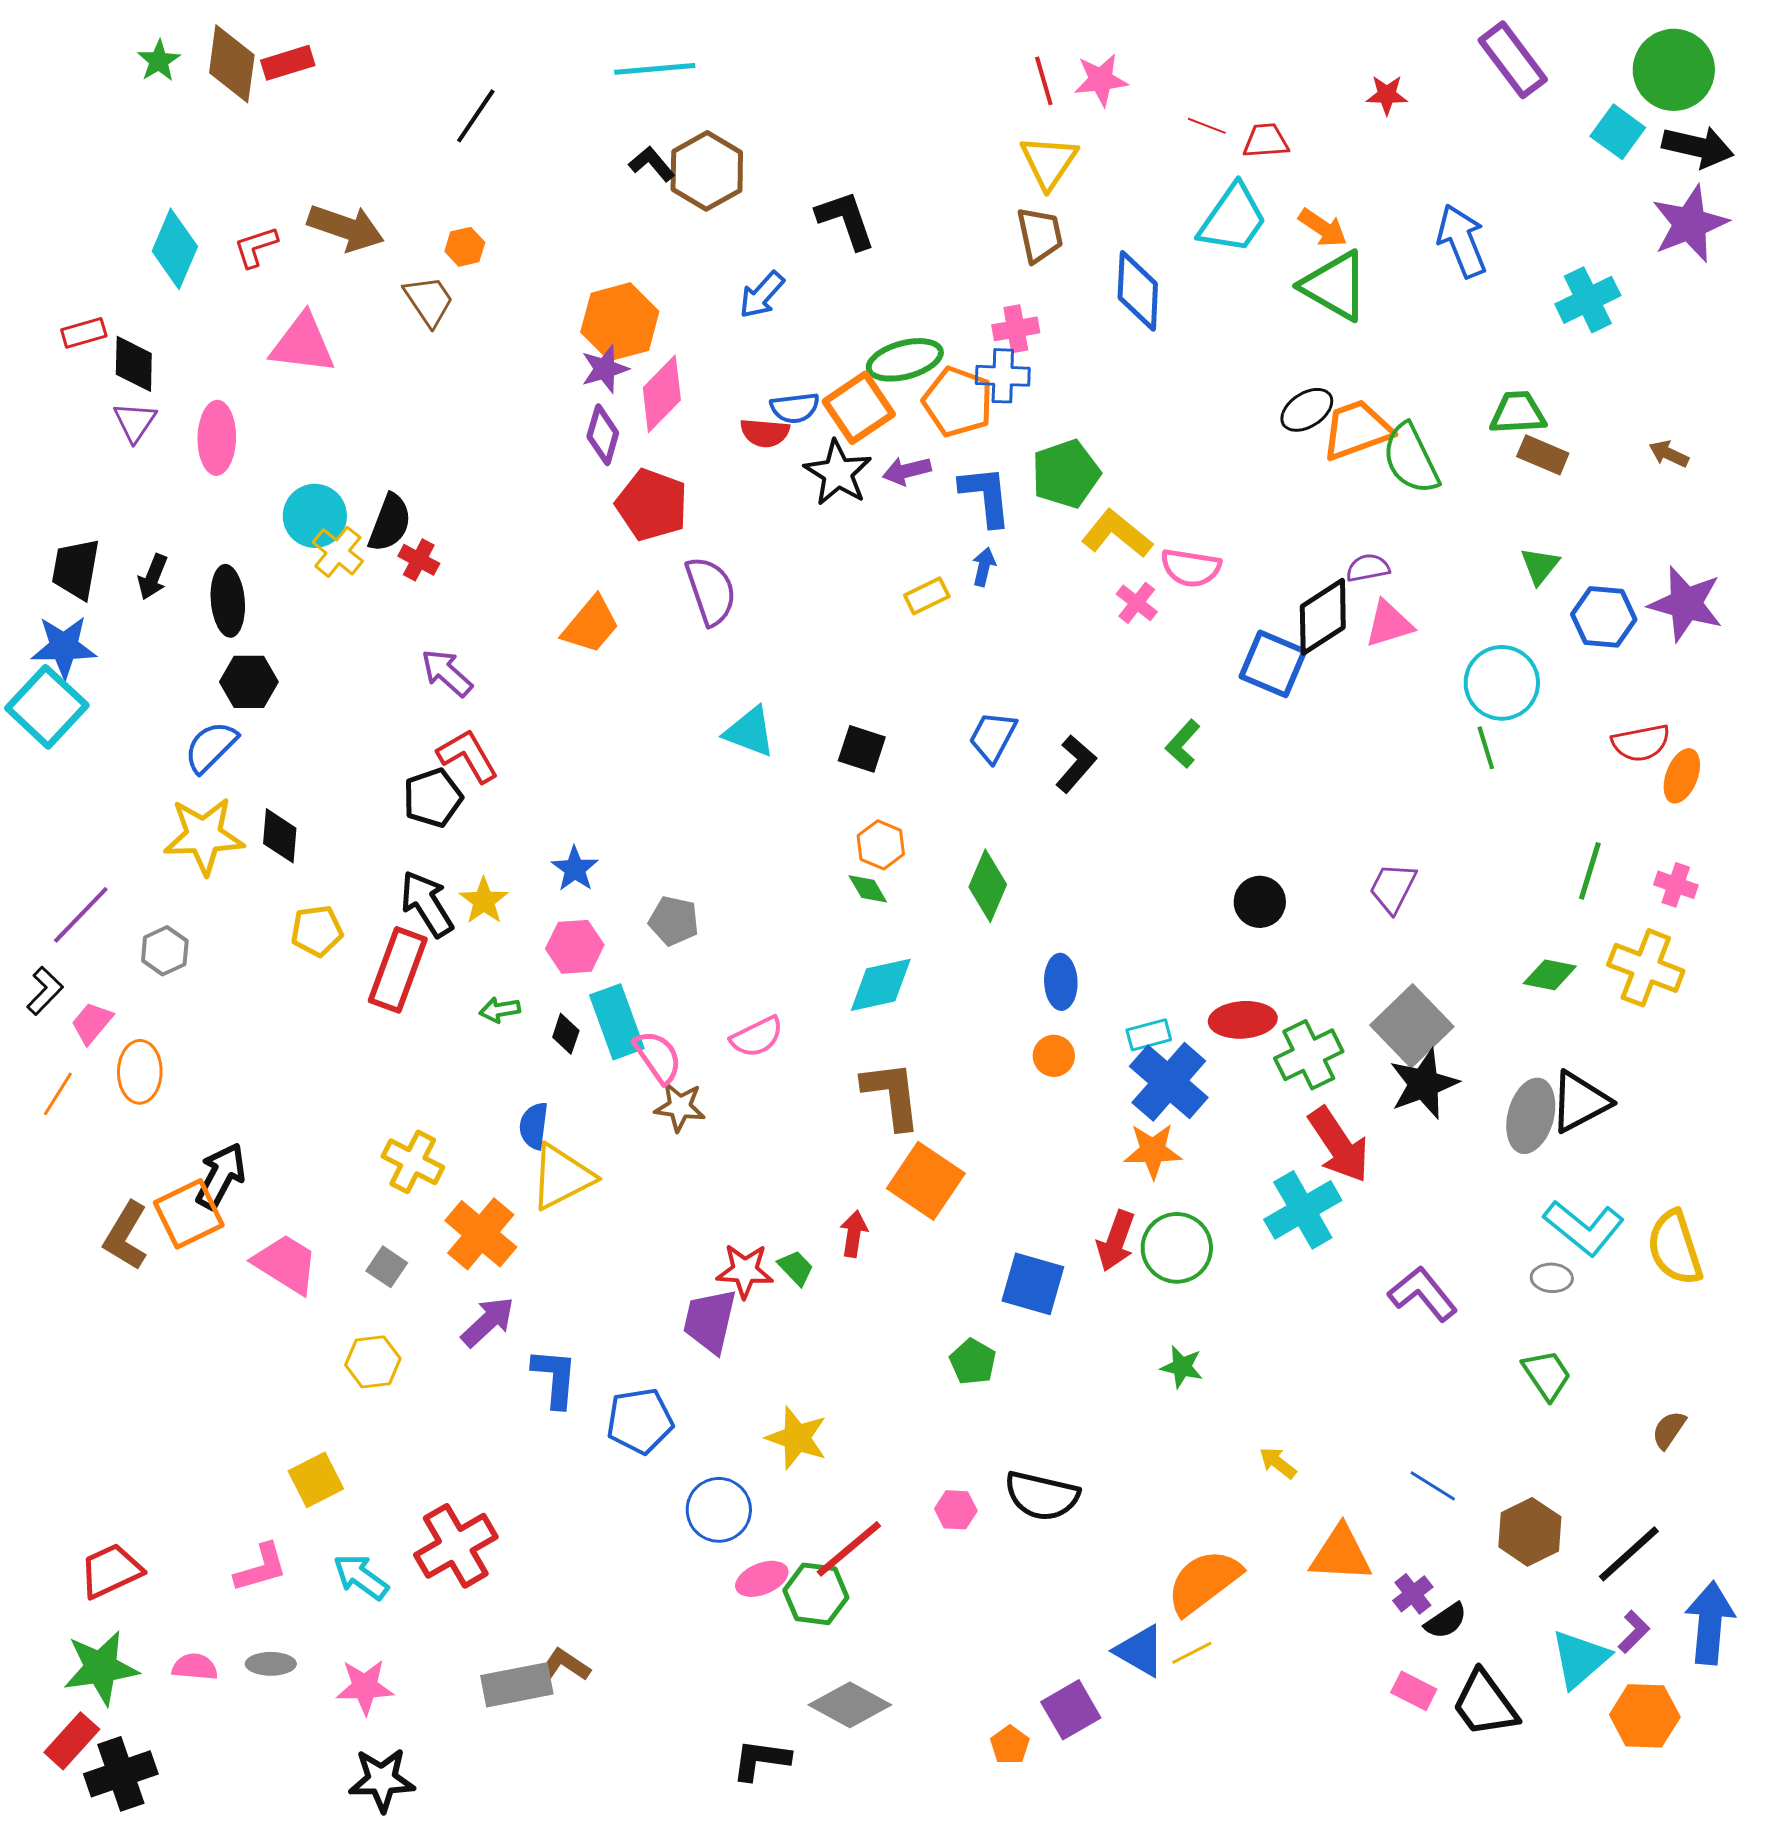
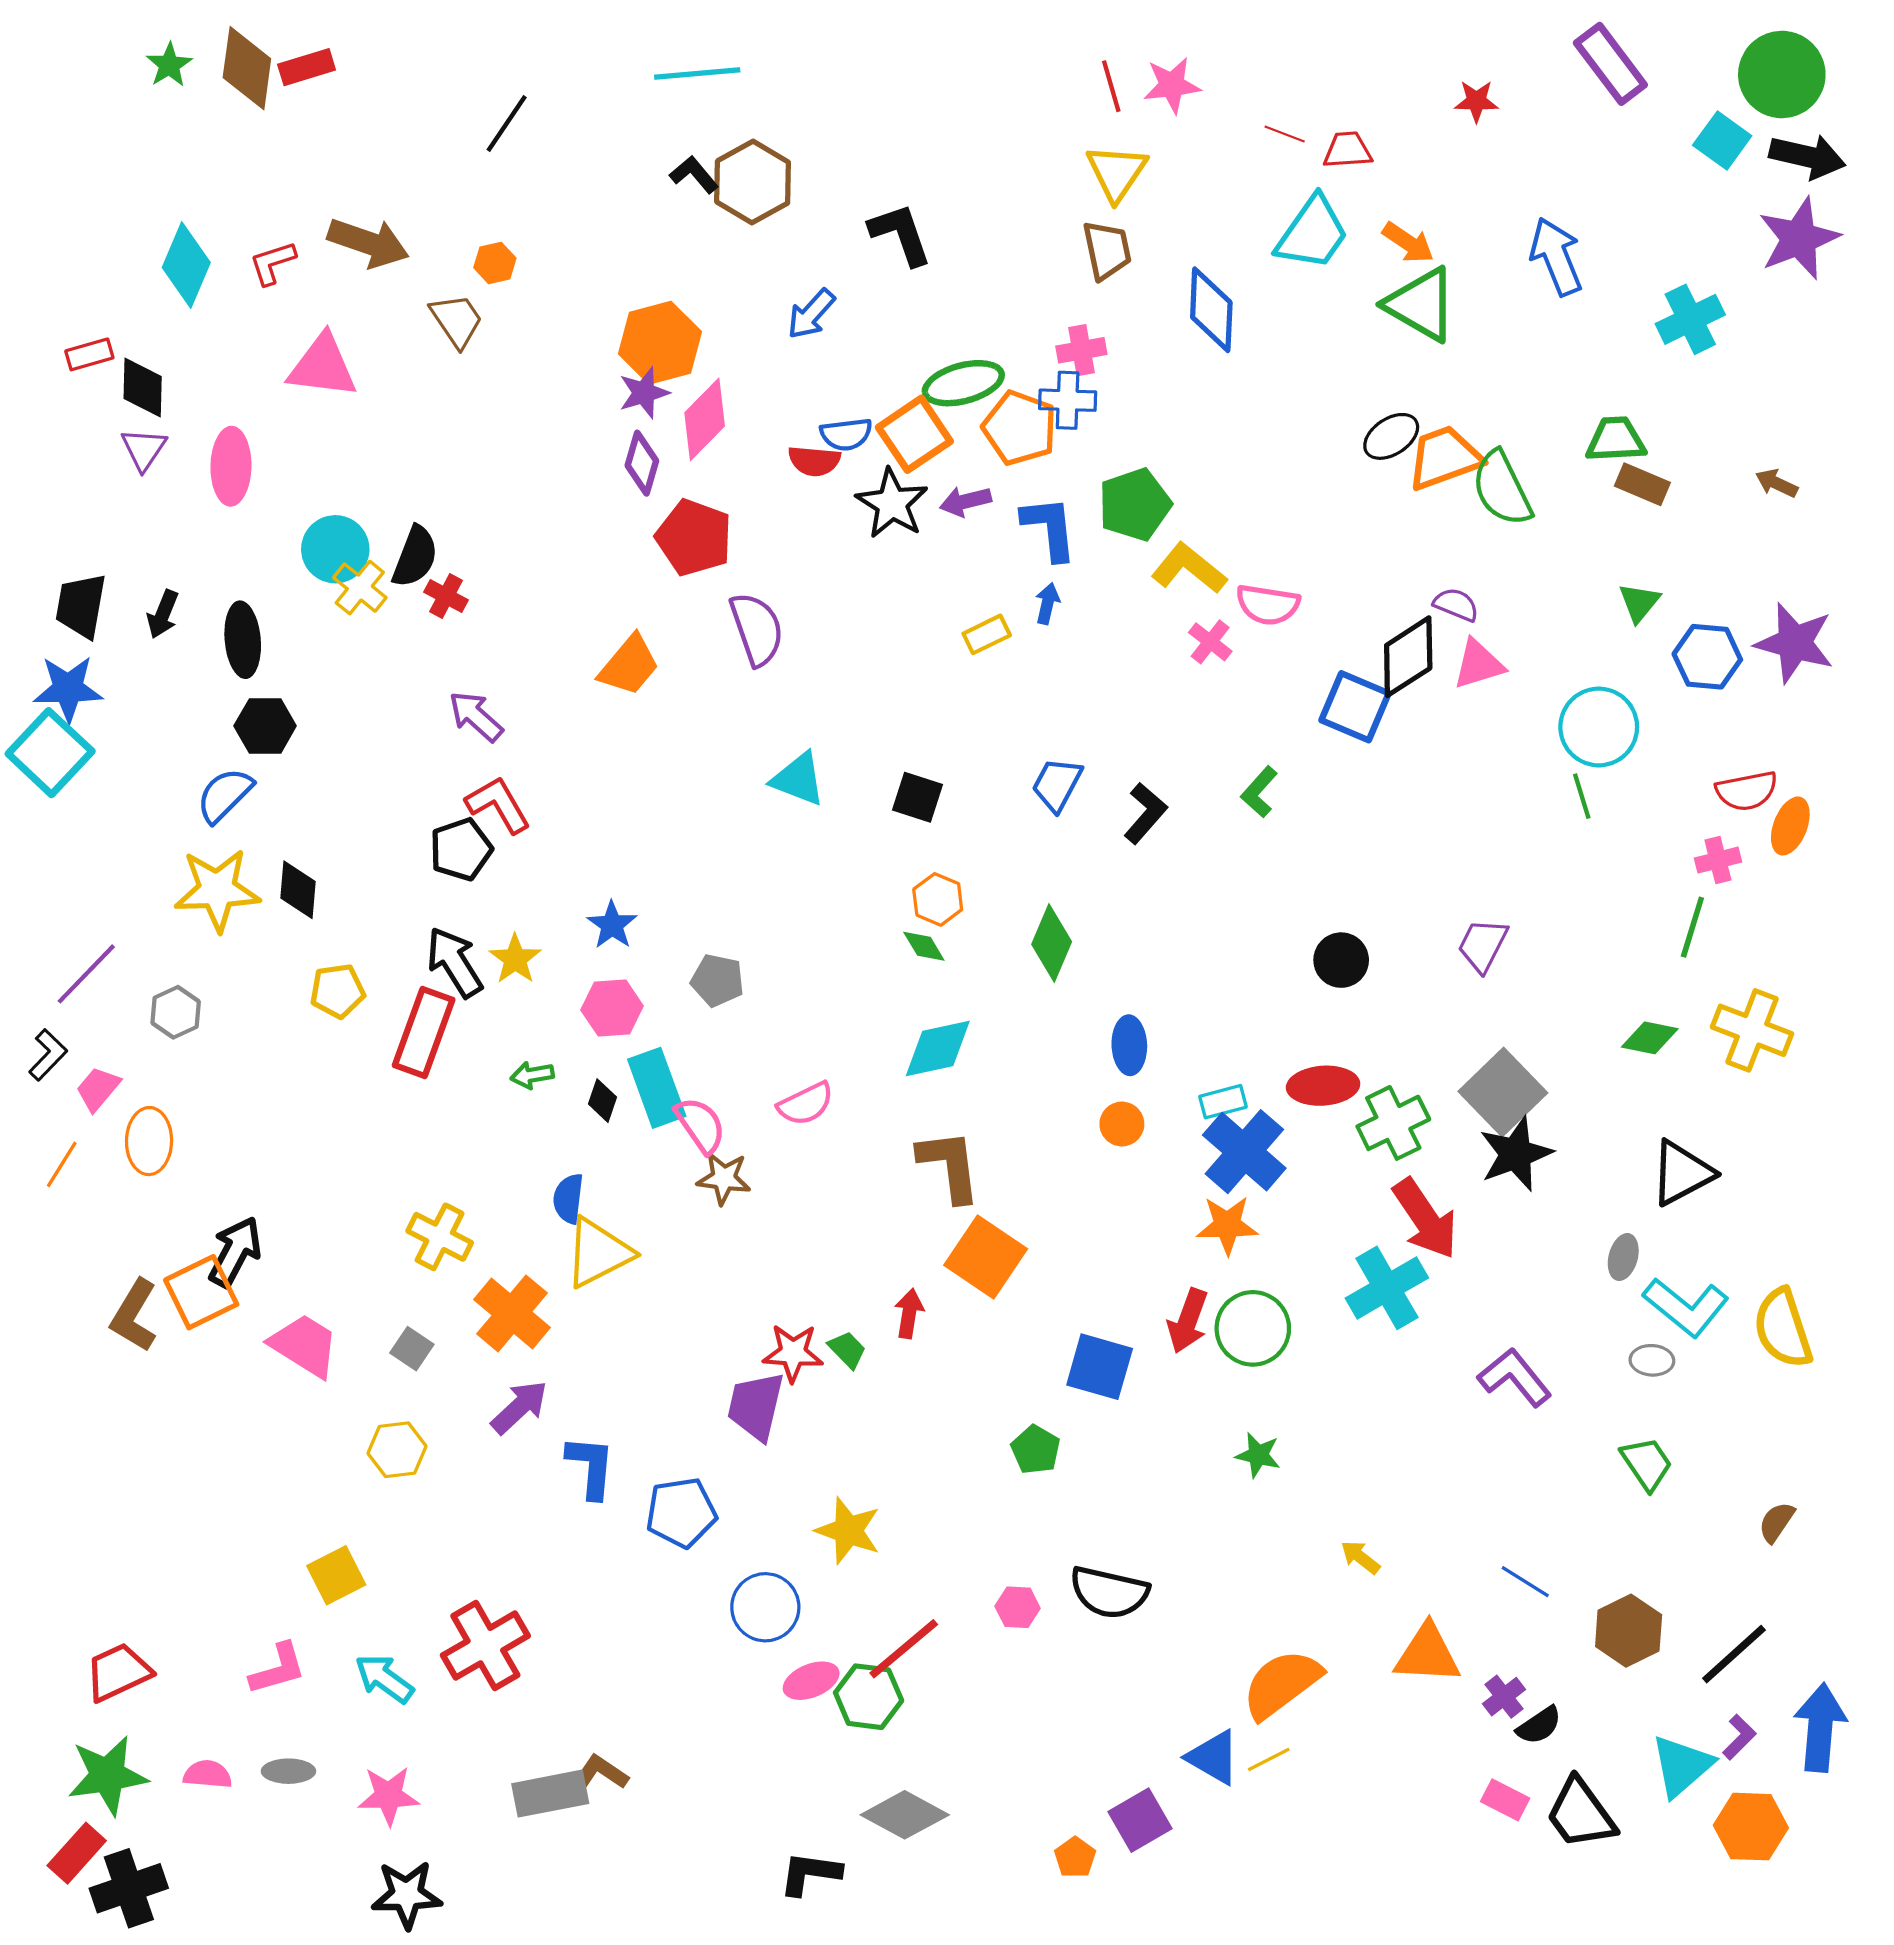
purple semicircle: (1368, 568) -> (1456, 605), turned 33
pink cross: (1676, 885) -> (1718, 860), moved, turned -33
gray ellipse: (1531, 1116) -> (1623, 1257), moved, size x0.6

